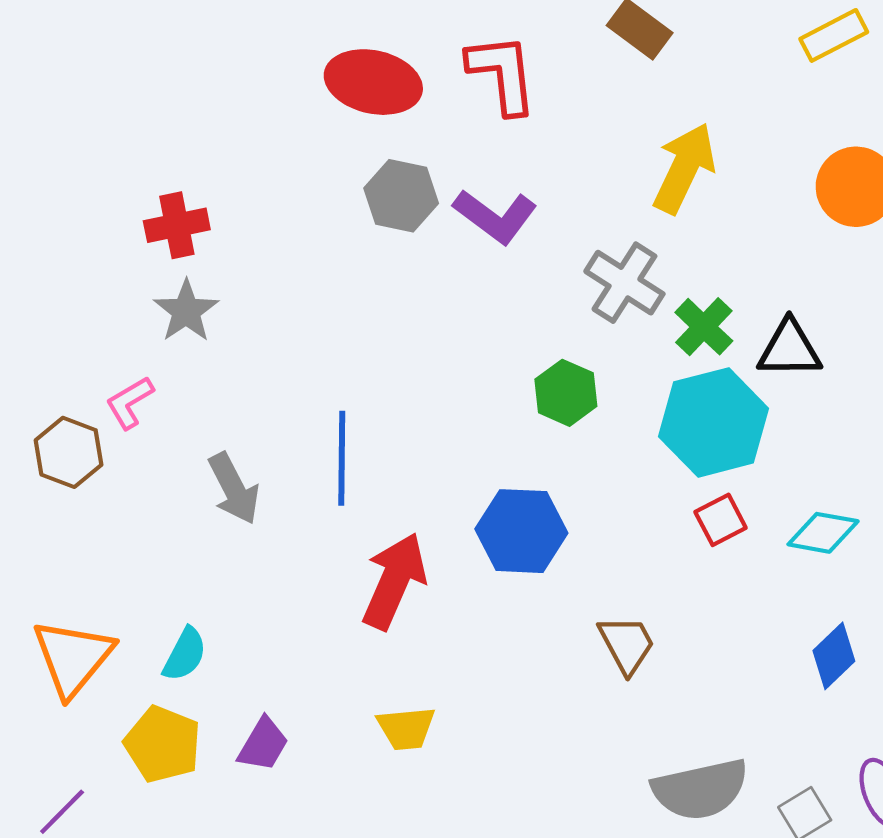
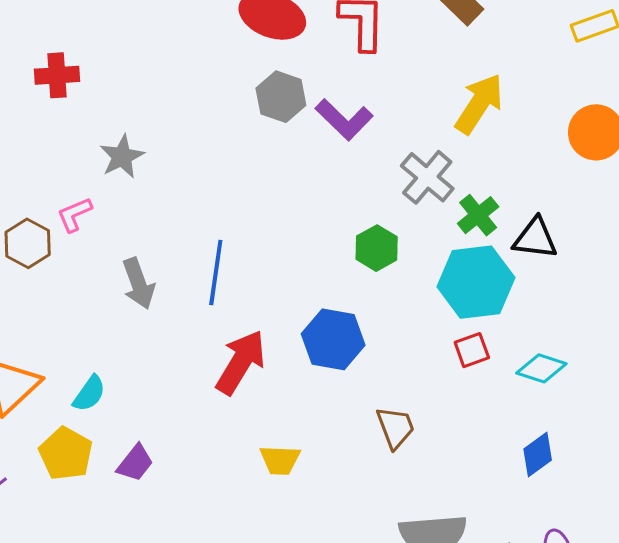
red cross: (177, 225) -> (57, 75), moved
yellow trapezoid: (406, 728) -> (280, 460), moved

